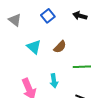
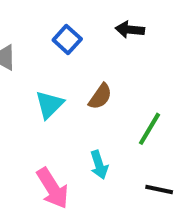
cyan triangle: (34, 47) -> (49, 105), turned 42
green line: (82, 67) -> (150, 129), turned -48

